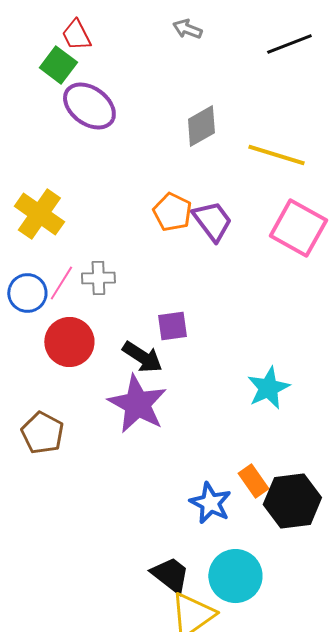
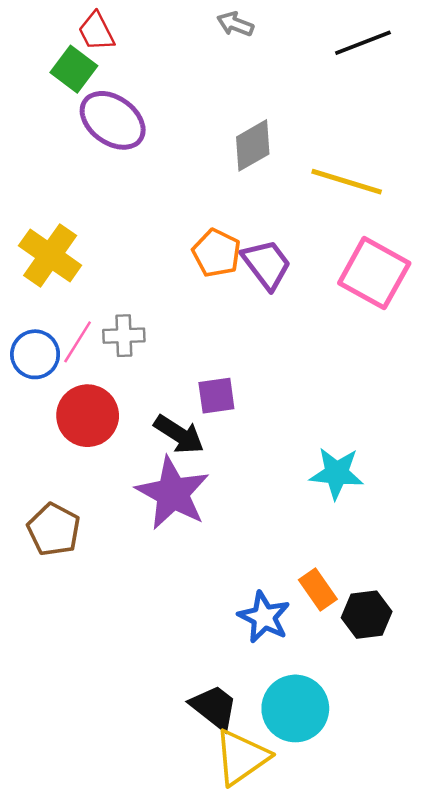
cyan star: (268, 388) -> (337, 473), turned 30
black hexagon: (292, 501) -> (367, 615), size x0.7

